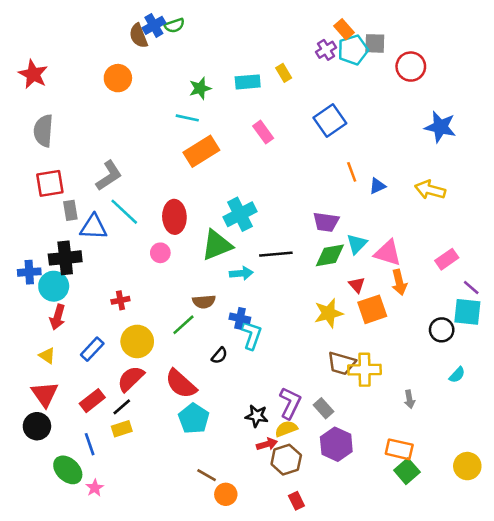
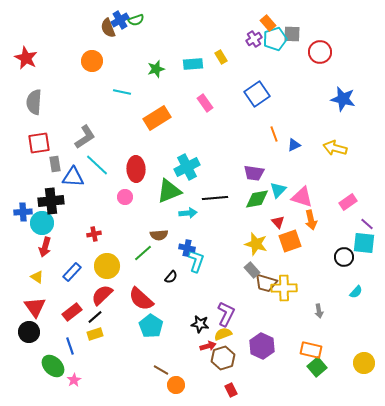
cyan line: (187, 118) -> (122, 92), moved
yellow star: (329, 313) -> (256, 244), turned 30
gray rectangle: (323, 408) -> (252, 270), moved

